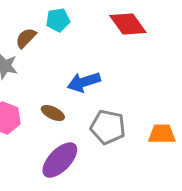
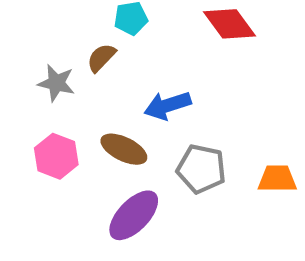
brown semicircle: (26, 38) -> (101, 58), moved
brown ellipse: (53, 113) -> (124, 149), size x1.4

